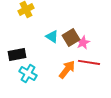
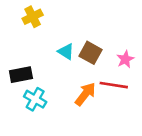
brown square: (71, 37) -> (91, 53), turned -30
pink star: (83, 42) -> (125, 59), moved

